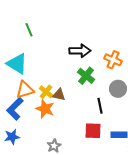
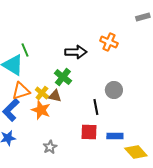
green line: (29, 30) -> (25, 50), moved
orange cross: (113, 60) -> (109, 42), moved
green cross: (86, 76) -> (63, 77), moved

